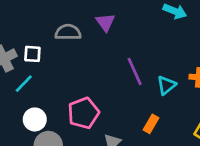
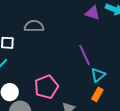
purple triangle: (105, 22) -> (93, 13), moved, turned -35
cyan triangle: (166, 85) -> (98, 75), moved

